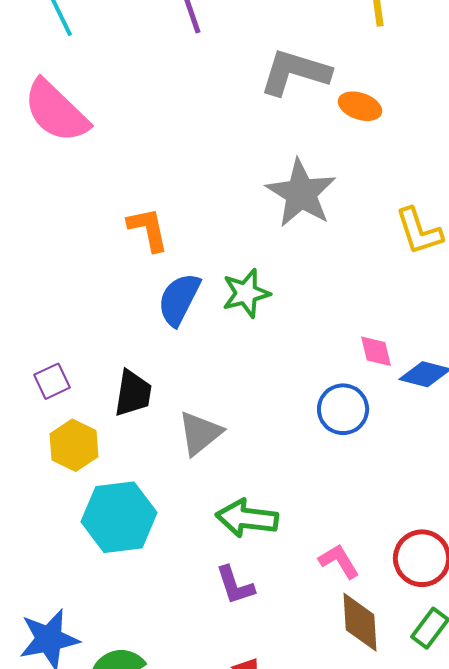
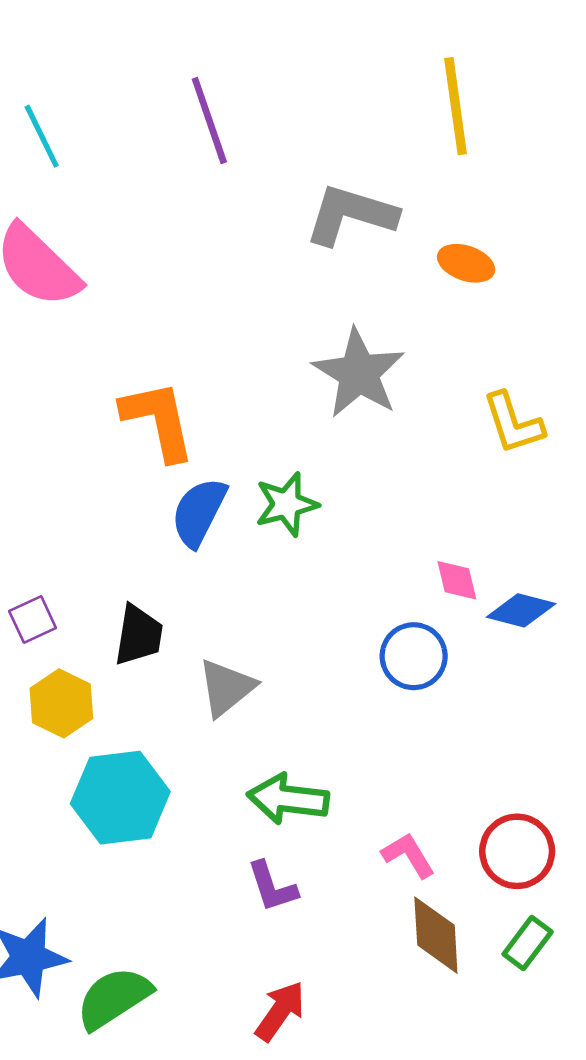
orange ellipse: (360, 106) -> (466, 263), moved
orange L-shape: (148, 229) -> (158, 420), size x1.4

